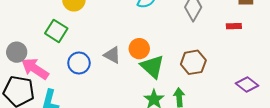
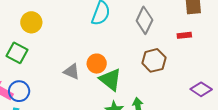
brown hexagon: (193, 62) -> (154, 60), moved
blue circle: (79, 63) -> (19, 91), moved

